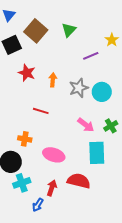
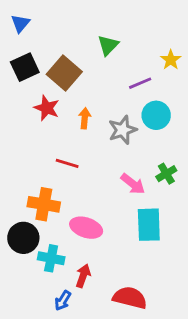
brown square: (36, 31) -> (64, 73), moved
cyan circle: (102, 92) -> (156, 115), moved
green cross: (111, 126) -> (166, 174), moved
orange cross: (25, 139) -> (44, 204), size x1.5
red semicircle: (79, 181) -> (130, 298), moved
cyan cross: (22, 183) -> (51, 258), moved, turned 30

